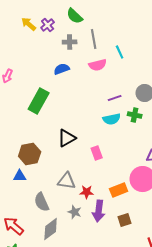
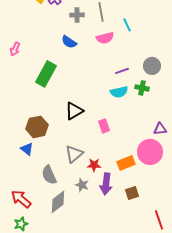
blue semicircle: (62, 69) -> (69, 42), turned -126
blue triangle: (20, 176) -> (27, 149), turned 40
gray triangle: (67, 181) -> (74, 154), turned -48

